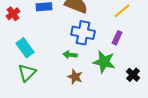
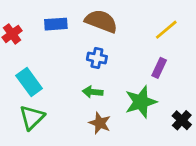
blue cross: (83, 33) -> (97, 58), moved, size x0.6
green star: (104, 62) -> (141, 102), turned -30

